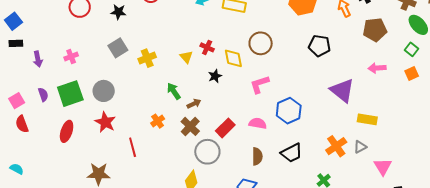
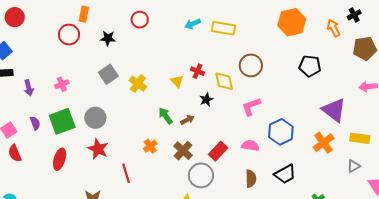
yellow cross: (147, 58) -> (138, 84), turned -30
brown arrow: (194, 104) -> (187, 120), moved
orange cross: (336, 146) -> (324, 143), moved

